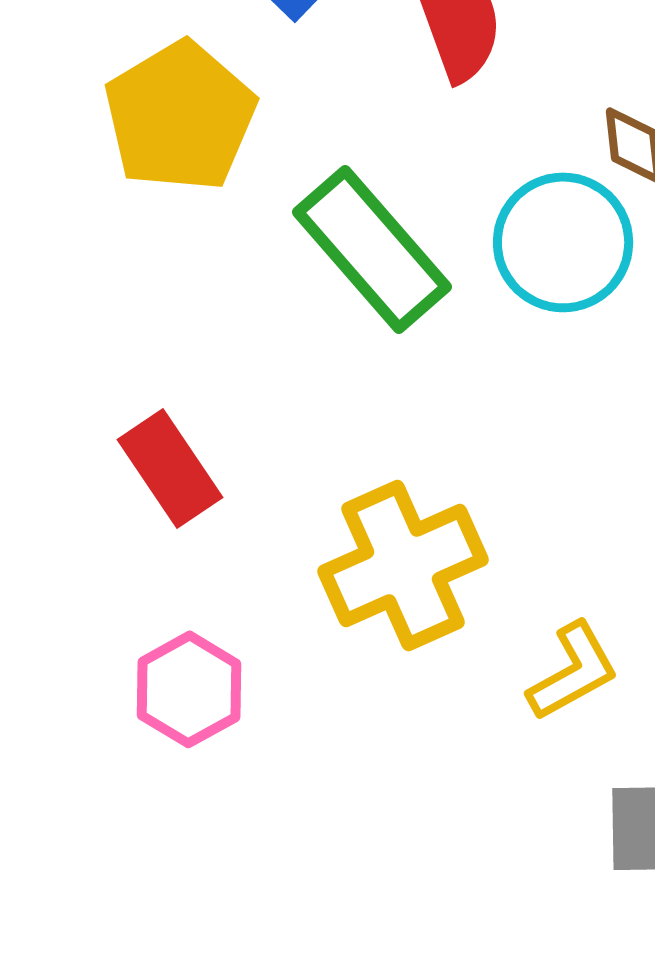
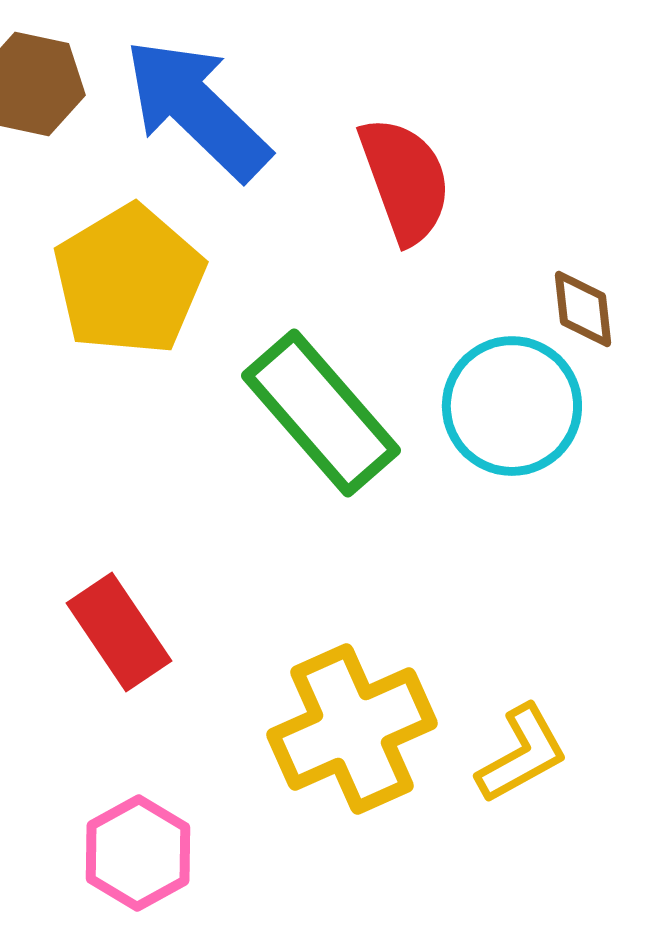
yellow L-shape: (573, 671) -> (522, 754), moved

